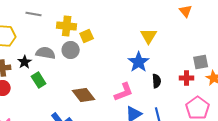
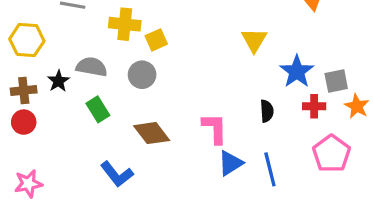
gray circle: (71, 50) -> (142, 75), moved
blue star: (139, 62) -> (297, 72), moved
green rectangle: (39, 80) -> (98, 109), moved
pink L-shape: (124, 92) -> (215, 128), turned -70

